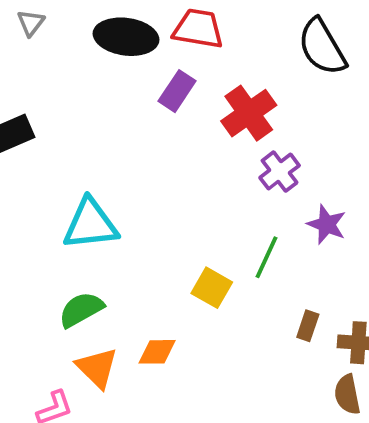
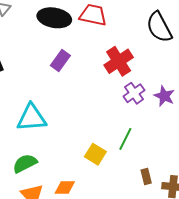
purple rectangle: (177, 91) -> (60, 60), moved
purple star: (327, 224) -> (164, 96), moved
brown rectangle: (308, 326) -> (146, 177), turned -35

